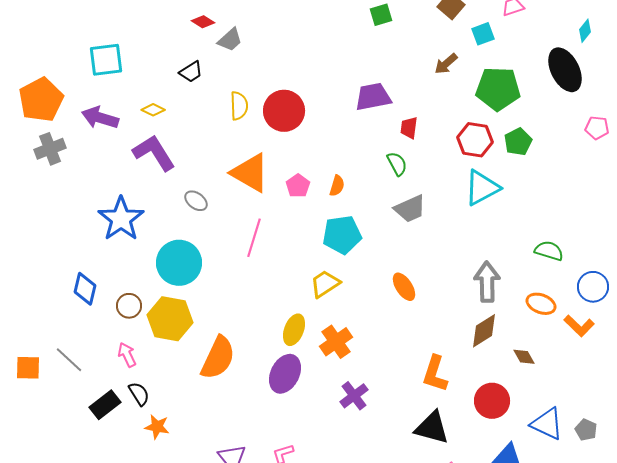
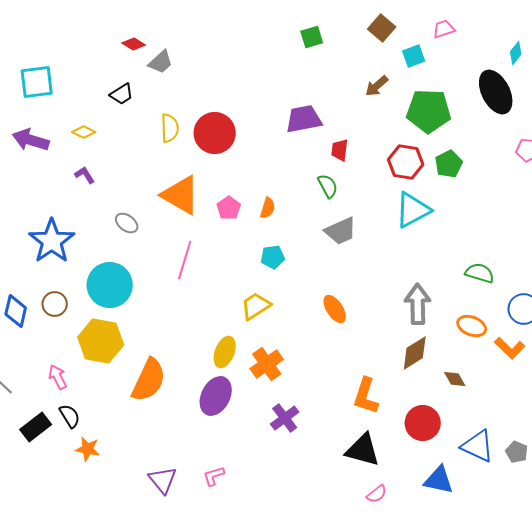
purple L-shape: (154, 153) -> (85, 175), size x0.5
cyan pentagon: (342, 235) -> (273, 257), size x0.6
brown circle: (129, 306) -> (55, 304), moved

